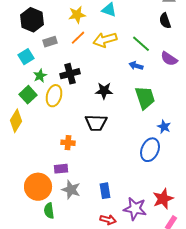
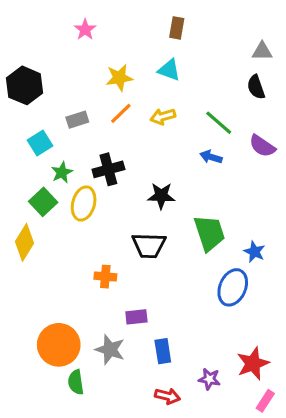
black hexagon: (32, 20) -> (25, 85), moved
yellow arrow: (105, 40) -> (163, 117), size x0.7
green trapezoid: (145, 98) -> (209, 233), moved
purple rectangle: (61, 169) -> (136, 317), moved
purple star: (135, 209) -> (209, 379), size x0.6

